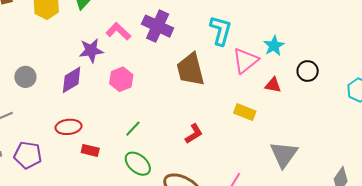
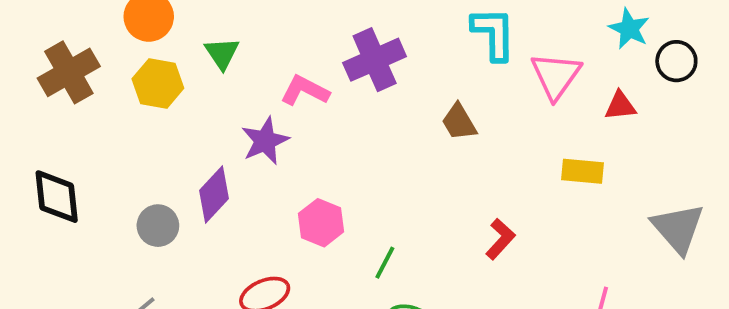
purple cross: (158, 26) -> (375, 60), turned -32
cyan star: (274, 46) -> (629, 29), moved
brown trapezoid: (190, 69) -> (459, 122), size x0.6
pink hexagon: (121, 79) -> (321, 223), moved
purple diamond: (72, 80) -> (214, 195), moved

